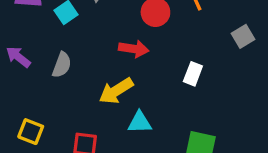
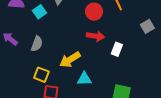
red arrow: (134, 49) -> (96, 36), moved
yellow square: (31, 132) -> (41, 75), moved

